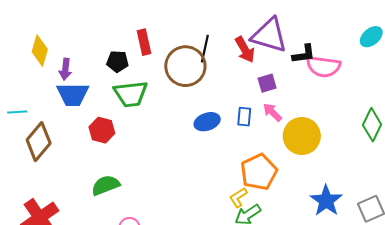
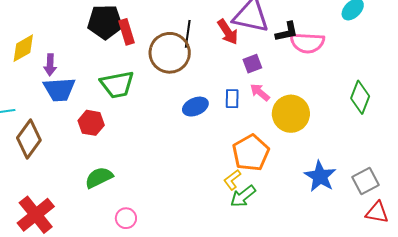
yellow diamond: (40, 51) -> (23, 48), turned 48
black pentagon: (118, 61) -> (105, 22), moved, size x1.6

